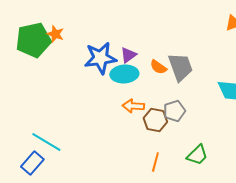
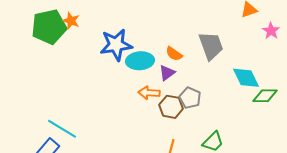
purple triangle: (128, 55) -> (167, 73), moved
gray trapezoid: (180, 67) -> (211, 46), moved
gray pentagon: (174, 111) -> (190, 98), turned -30

